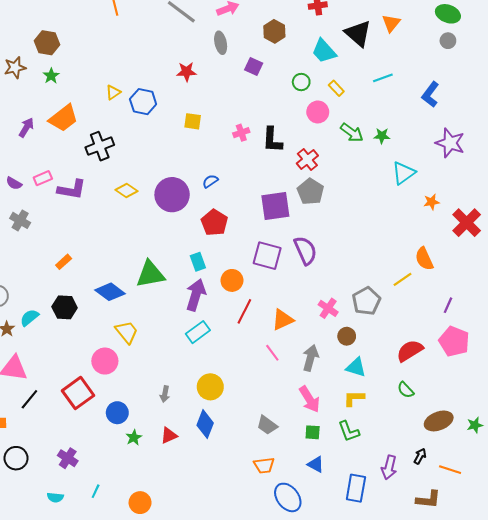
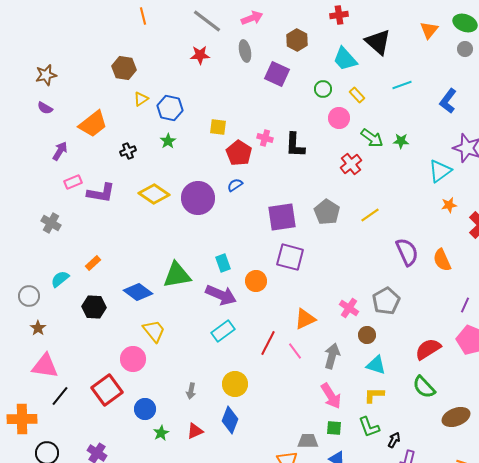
orange triangle: (391, 23) -> (429, 30), moved
brown hexagon: (47, 43) -> (124, 68), moved
purple square: (254, 67) -> (277, 74), size x1.4
red star: (187, 72) -> (200, 55), moved
green star: (51, 76) -> (168, 141), moved
purple arrow: (26, 127) -> (60, 151), moved
pink cross: (241, 133) -> (265, 138), turned 35
black cross: (100, 146) -> (128, 151), size x0.6
red cross: (307, 160) -> (351, 164), moved
cyan triangle: (404, 173) -> (440, 171), moved
purple semicircle: (14, 183) -> (45, 108), moved
yellow diamond: (127, 191) -> (154, 194), size x1.4
gray pentagon: (311, 192) -> (327, 212), moved
purple square: (275, 206) -> (282, 217), moved
red pentagon: (214, 223) -> (239, 153), moved
purple semicircle: (305, 250) -> (407, 252), moved
yellow line: (402, 279) -> (370, 215), moved
purple arrow: (196, 295) -> (221, 295), turned 96
red line: (244, 311) -> (268, 343), moved
cyan semicircle: (29, 318) -> (60, 279), moved
green semicircle: (406, 390) -> (424, 387), size x1.4
gray trapezoid: (267, 425) -> (308, 441), moved, turned 145
black arrow: (420, 456) -> (394, 440), moved

